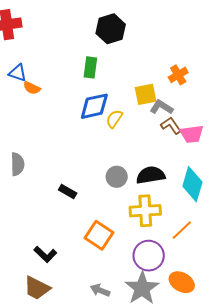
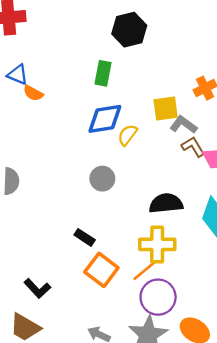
gray circle: (117, 177) -> (102, 179), moved
black rectangle: (68, 191) -> (85, 237), moved
orange line: (182, 230) -> (145, 270), moved

